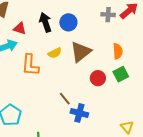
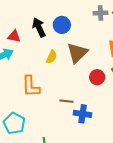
yellow semicircle: (55, 53) -> (52, 57), turned -32
orange L-shape: (30, 65) -> (31, 86), moved
brown line: (65, 99) -> (66, 101), turned -40

